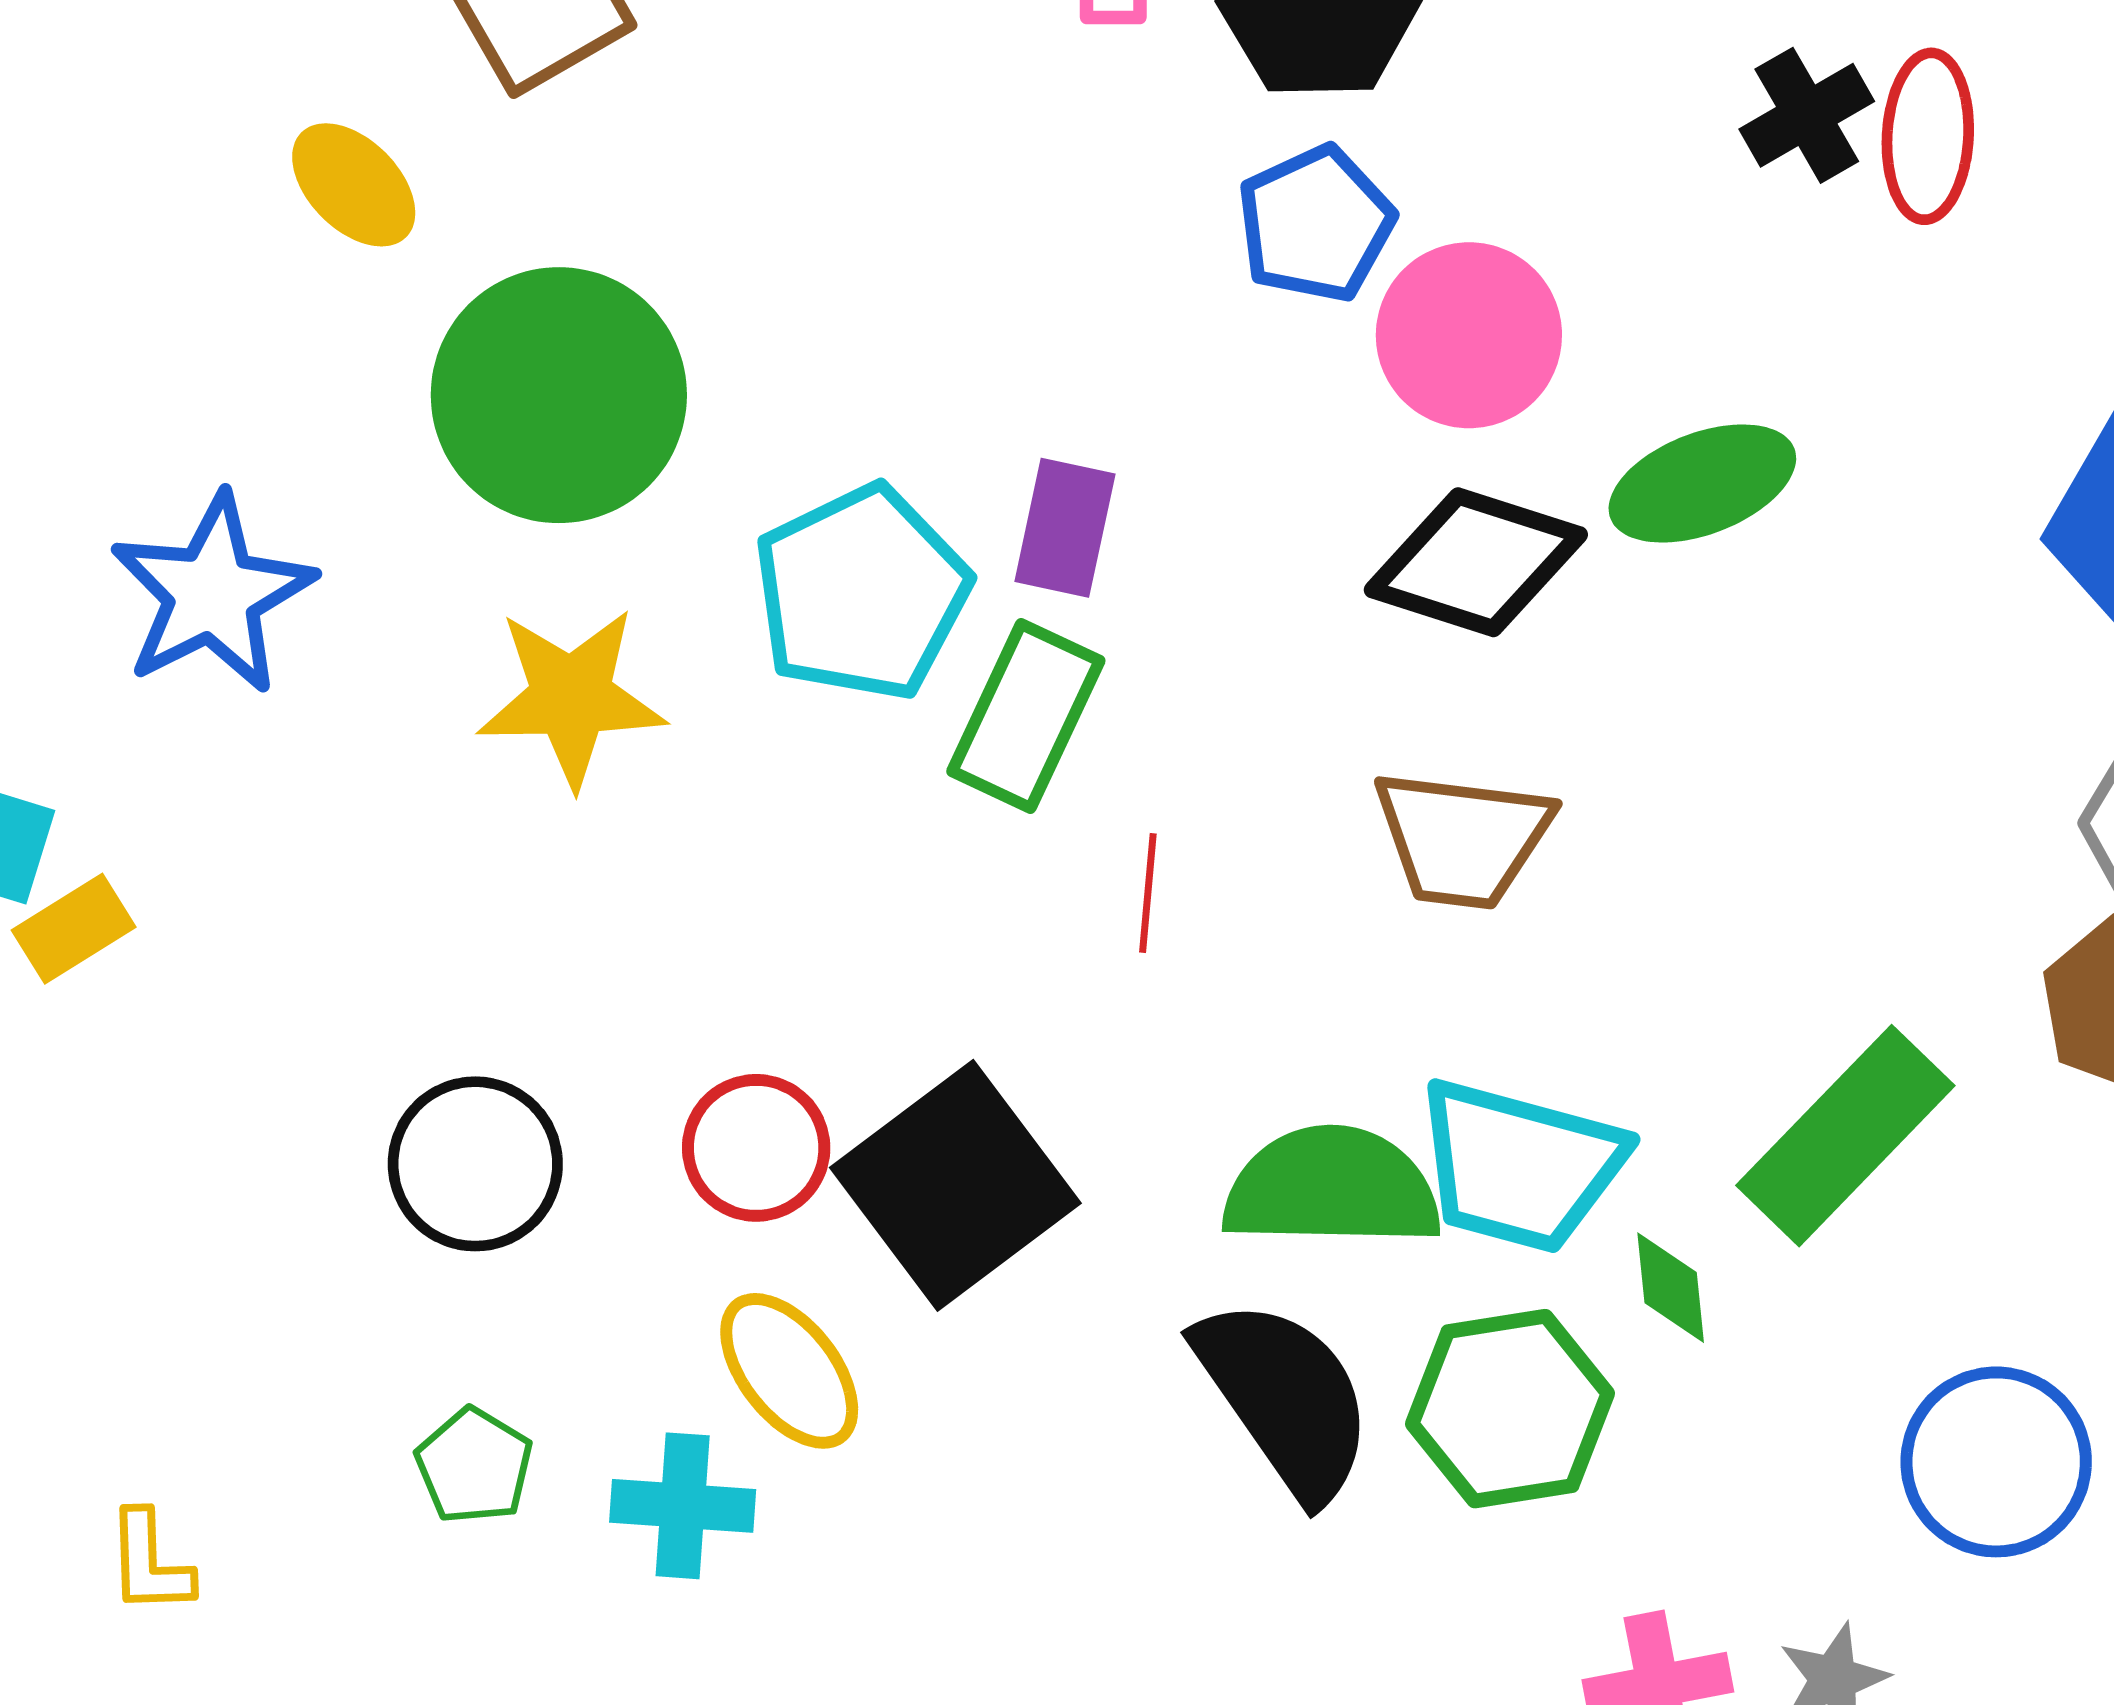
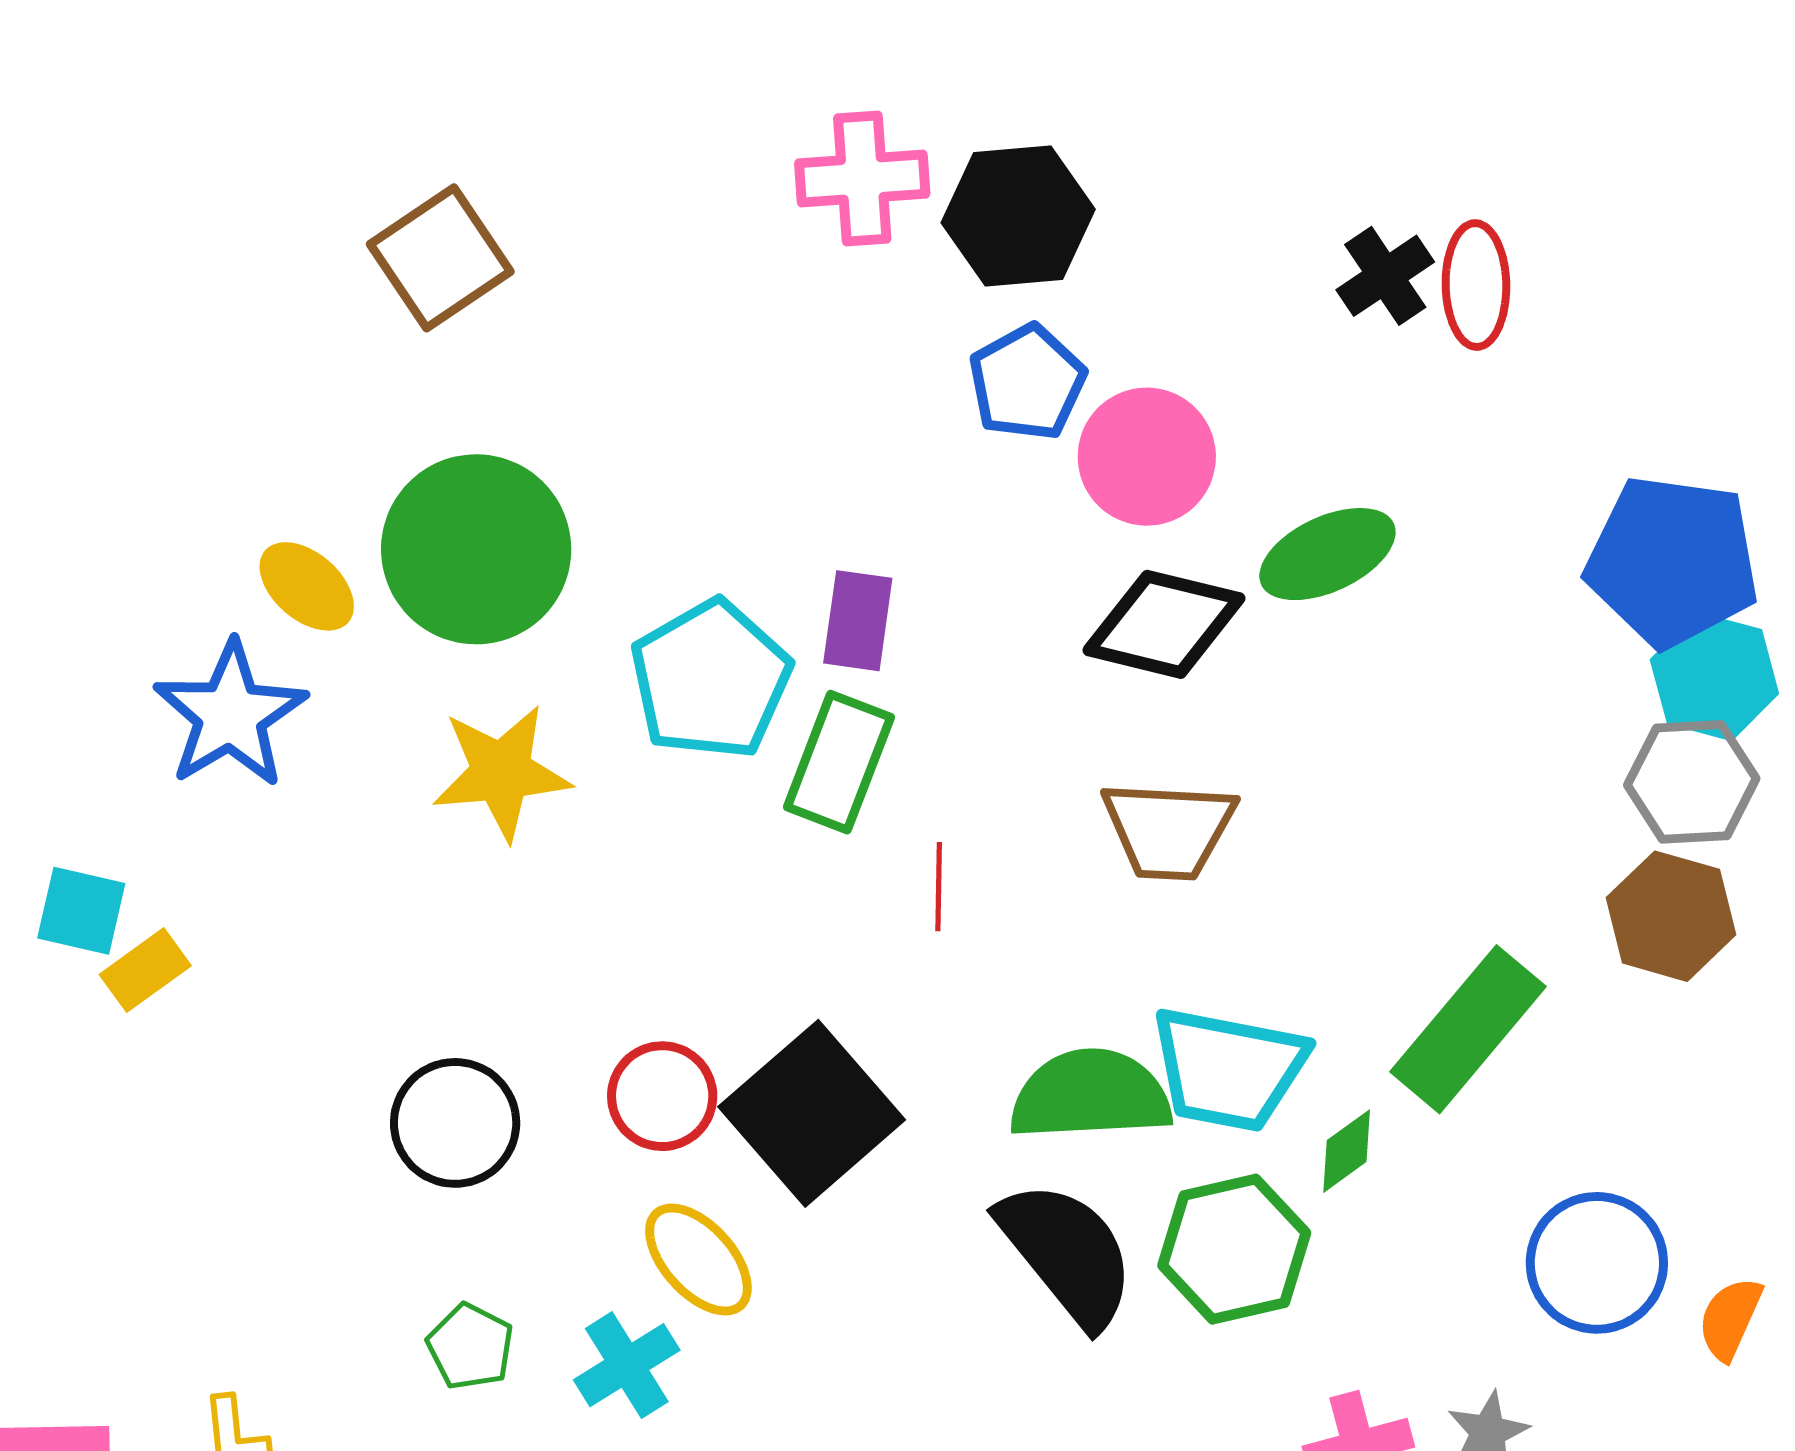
yellow ellipse: (354, 185) -> (307, 586), moved
green diamond: (1671, 1288) -> (1347, 1151), turned 64
cyan cross: (683, 1506) -> (627, 1365), turned -32

